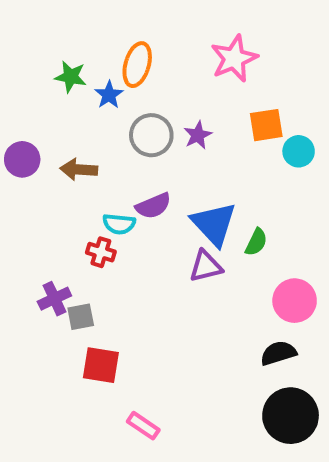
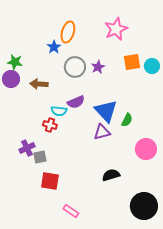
green star: (71, 77) -> (15, 62), moved
cyan circle: (299, 151) -> (152, 66), moved
black semicircle: (278, 353) -> (111, 175), moved

